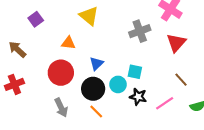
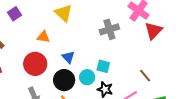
red triangle: (176, 43) -> (153, 31), moved
blue triangle: (96, 64) -> (68, 57), turned -32

